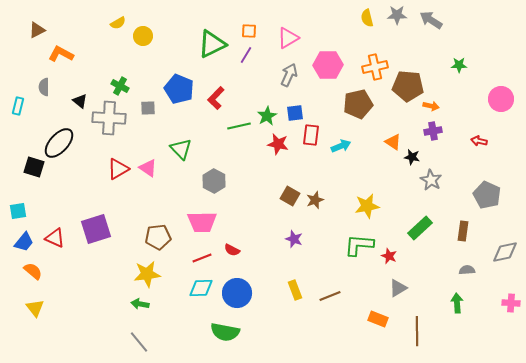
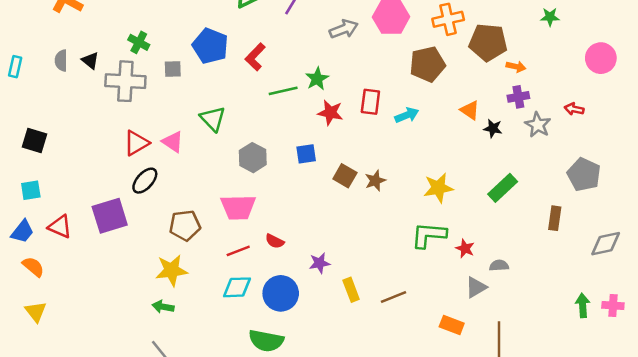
gray arrow: (289, 75) -> (344, 29), turned 45
gray semicircle: (44, 87) -> (61, 61), moved
blue square: (295, 113) -> (306, 154), moved
black ellipse: (59, 143) -> (145, 181), moved, size x0.7
gray star: (431, 180) -> (538, 125), moved
cyan square: (18, 211) -> (31, 190), moved
green rectangle: (420, 228) -> (503, 188), moved
purple star: (294, 239) -> (319, 263), moved, turned -30
gray semicircle: (467, 270) -> (499, 265), moved
green arrow: (457, 303) -> (583, 305), moved

